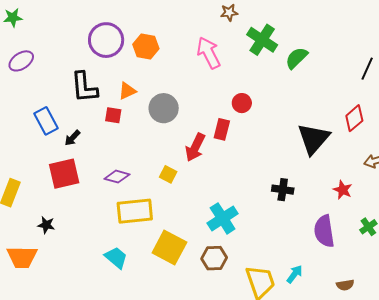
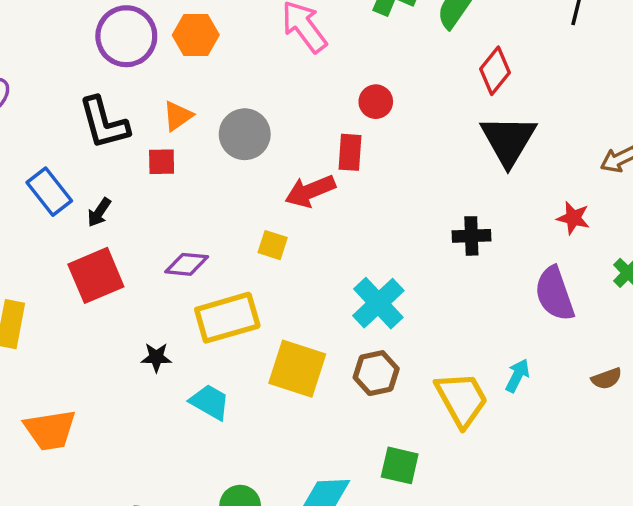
red diamond: (354, 118) -> (495, 71), moved
red arrow: (195, 147) -> (310, 191), turned 52
black star: (46, 225) -> (156, 357), moved

